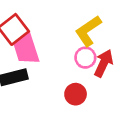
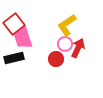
red circle: (76, 94) -> (56, 59), moved

